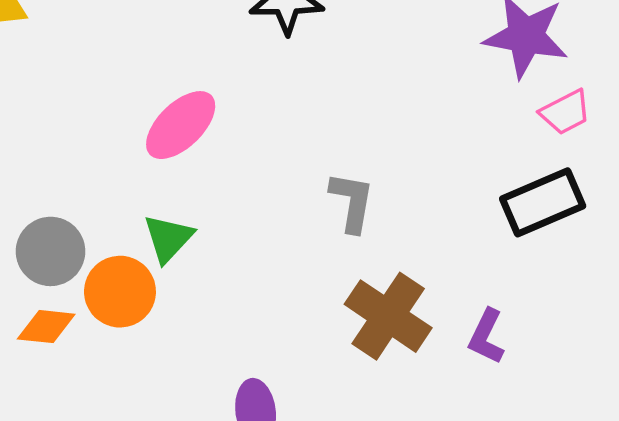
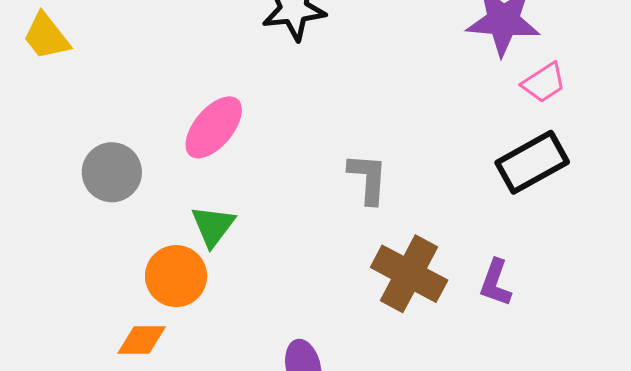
gray circle: (51, 251) -> (112, 172), moved
orange diamond: (46, 327) -> (142, 340), moved

